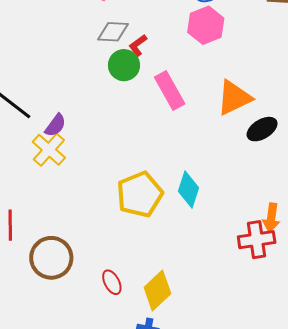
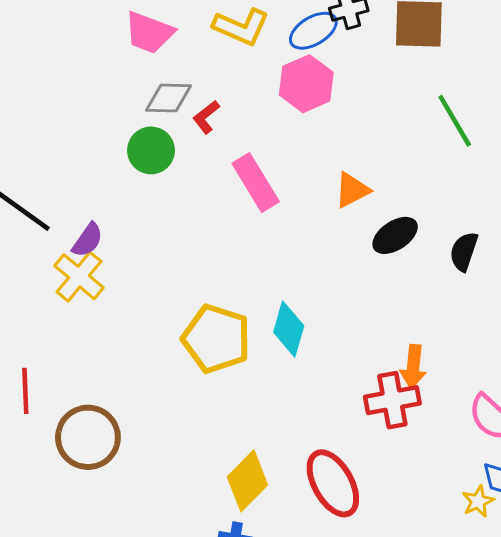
green circle: (124, 65) -> (151, 150), moved
orange triangle: (234, 98) -> (352, 190), size x0.7
yellow pentagon: (140, 194) -> (216, 339), turned -30
red ellipse: (112, 282) -> (333, 483), moved, size x1.8

